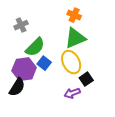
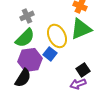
green semicircle: (35, 47) -> (25, 38), moved
yellow ellipse: (71, 62) -> (57, 36), moved
black square: (86, 79) -> (83, 70), moved

